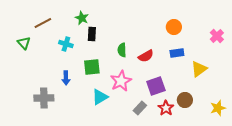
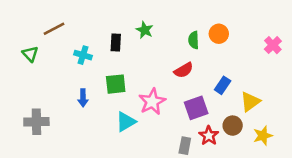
green star: (82, 18) -> (145, 30), moved
green semicircle: (122, 50) -> (194, 40), moved
blue rectangle: (177, 53) -> (223, 85), moved, turned -48
yellow triangle: (199, 69) -> (250, 102), moved
gray cross: (44, 98) -> (36, 122), moved
gray rectangle: (140, 108) -> (185, 146), moved, turned -32
yellow star: (218, 108) -> (263, 136), moved

